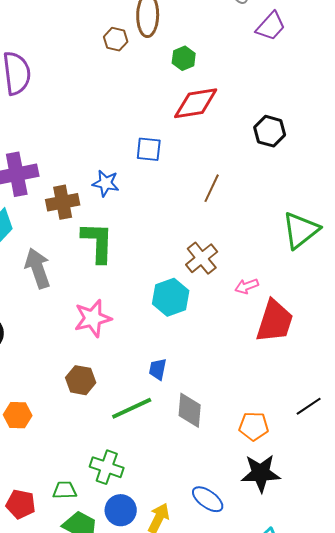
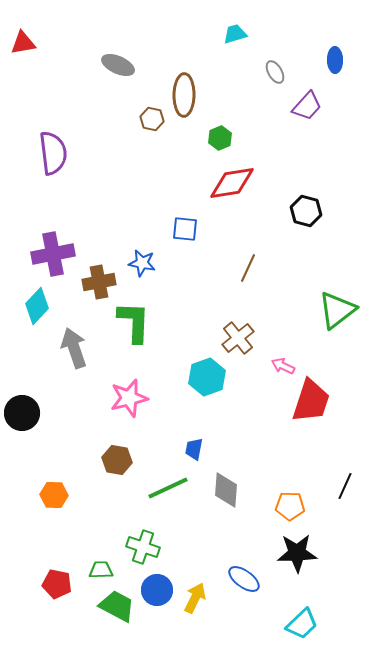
pink arrow: (247, 286) -> (283, 366), turned 45
black line: (309, 406) -> (345, 486), turned -32

